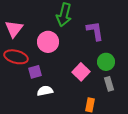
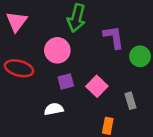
pink triangle: (14, 29) -> (17, 22), moved
green circle: (106, 62) -> (140, 56), moved
purple square: (35, 72) -> (66, 81), moved

